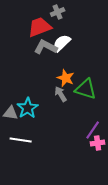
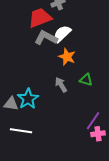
orange star: (66, 78) -> (67, 57), moved
green triangle: (86, 89) -> (86, 80), size x0.6

